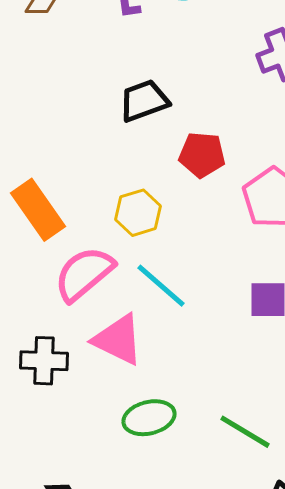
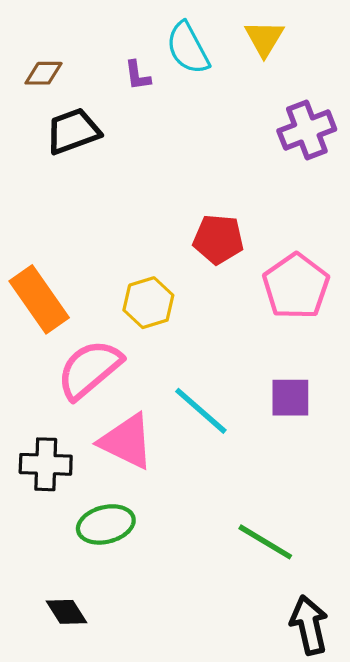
black trapezoid: (144, 101) -> (73, 131), moved
cyan line: (161, 286) -> (201, 411), moved
green ellipse: (149, 418) -> (106, 524), moved

